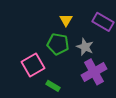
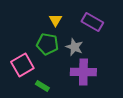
purple cross: (94, 72) -> (83, 72), turned 30

